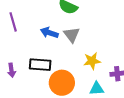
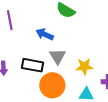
gray triangle: (72, 35) -> (58, 56), moved

